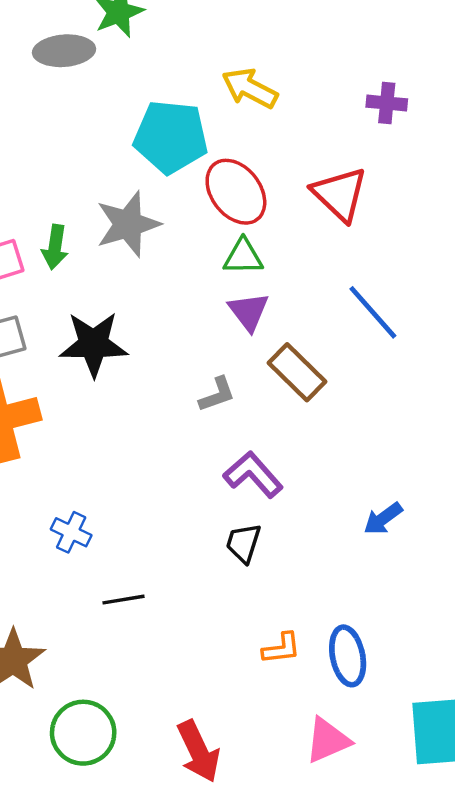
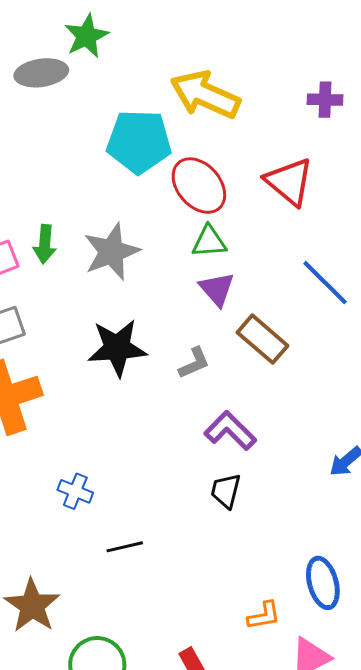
yellow arrow: (250, 88) -> (205, 95), size x1.4
gray star: (128, 224) -> (111, 252), moved
black star: (93, 344) -> (117, 348), moved
orange L-shape: (281, 648) -> (264, 616), moved

